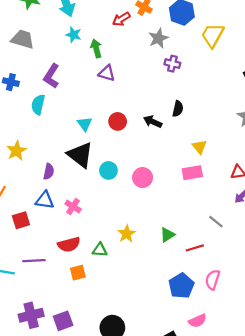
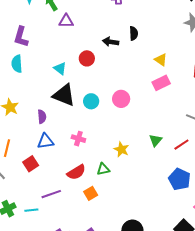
black arrow: (153, 122) -> (111, 42), moved
pink cross: (73, 206) -> (78, 139), moved

